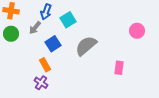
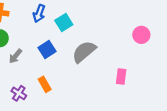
gray arrow: (35, 28) -> (15, 56), moved
orange rectangle: (45, 65) -> (45, 84), moved
purple cross: (41, 83) -> (19, 93), moved

